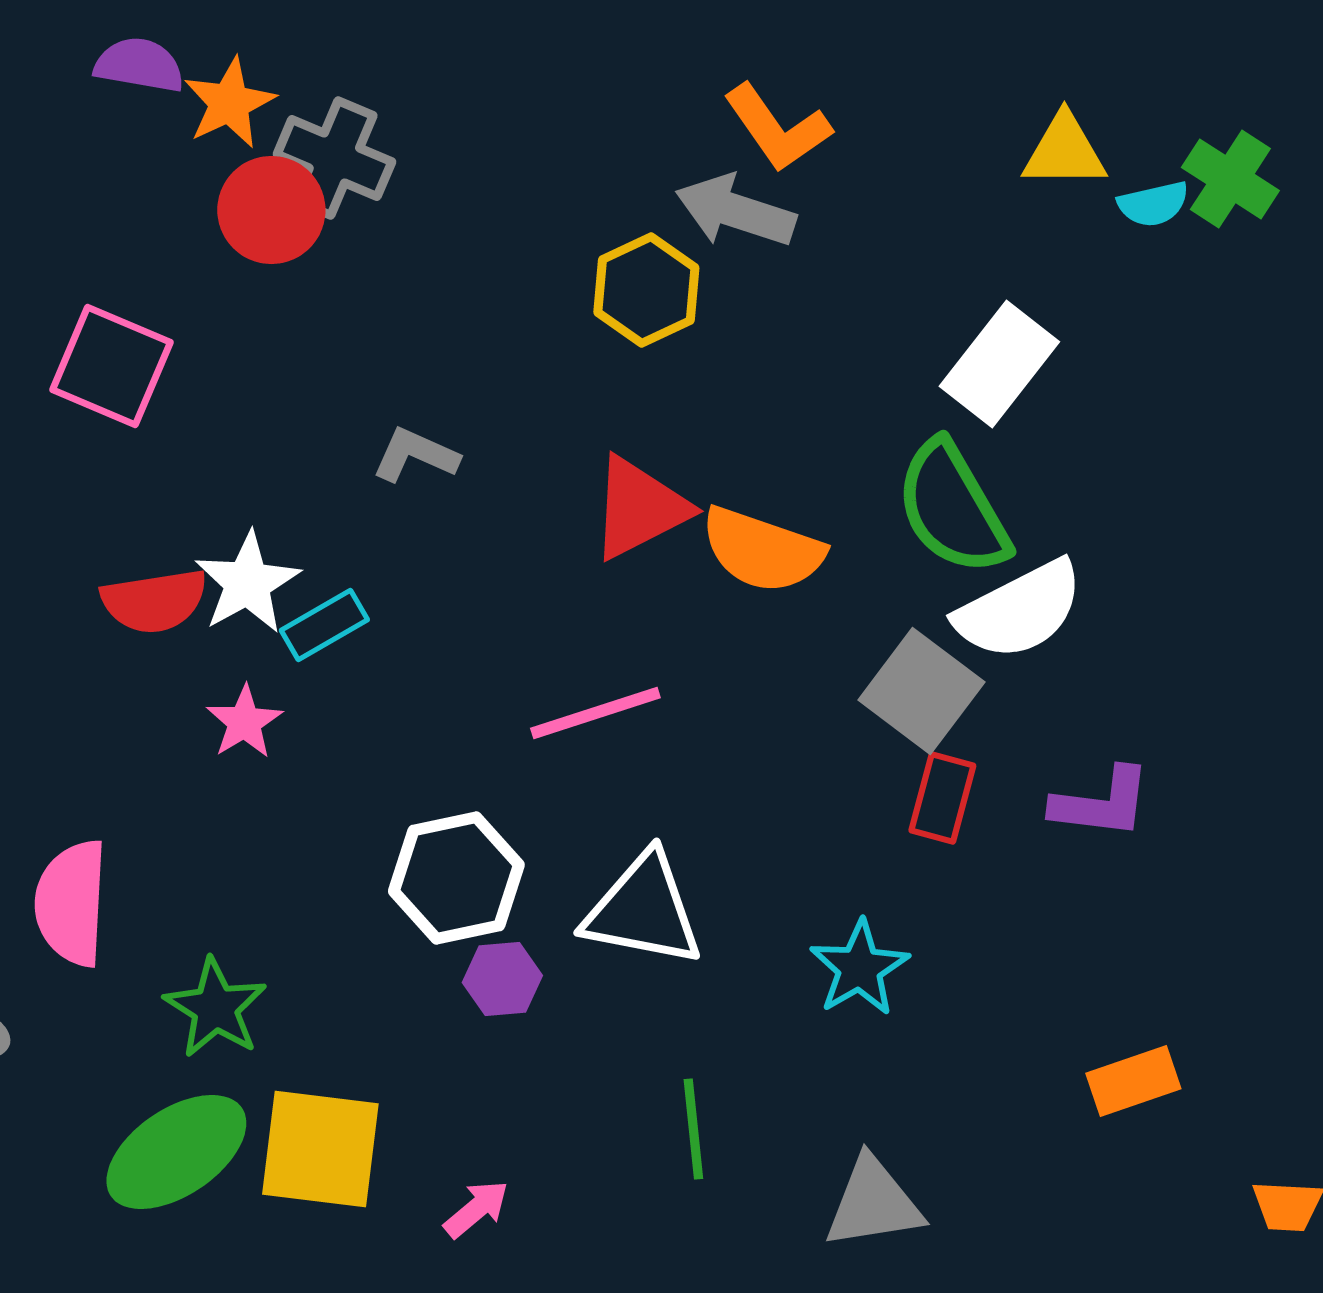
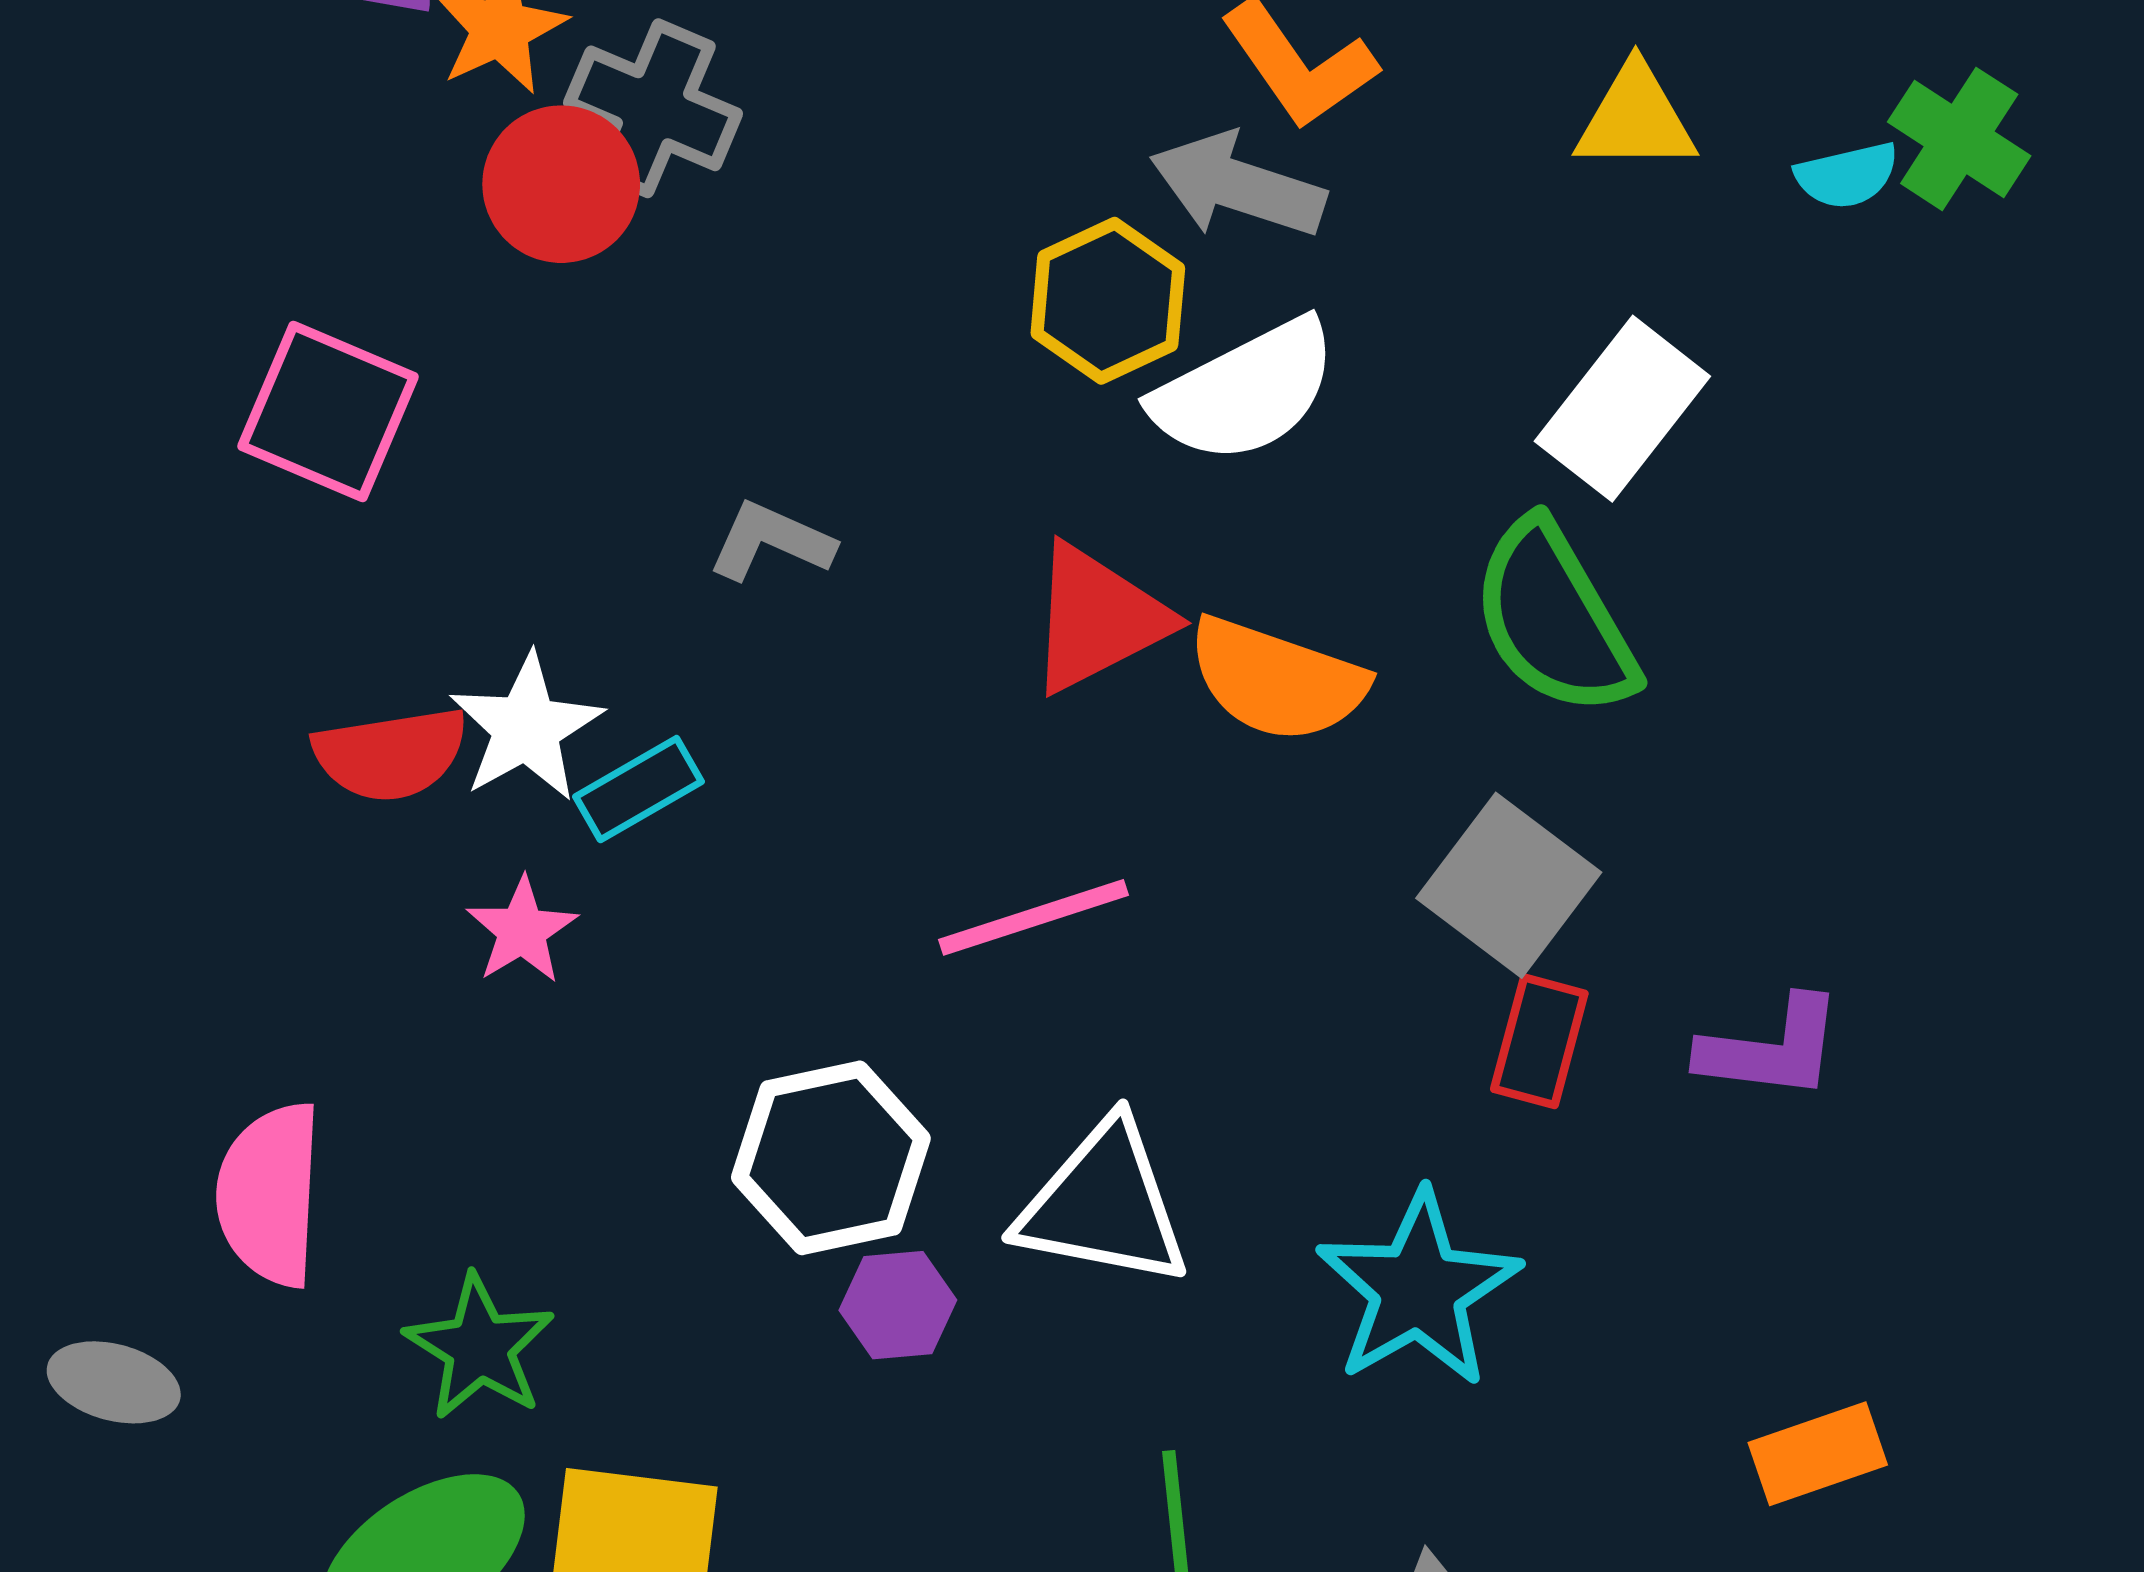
yellow triangle: (1064, 151) -> (1636, 119), moved
white semicircle: (1019, 610) -> (1245, 391), moved
cyan star: (859, 968) -> (1418, 1289), size x1.4

